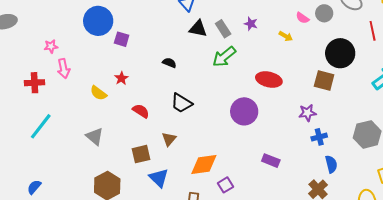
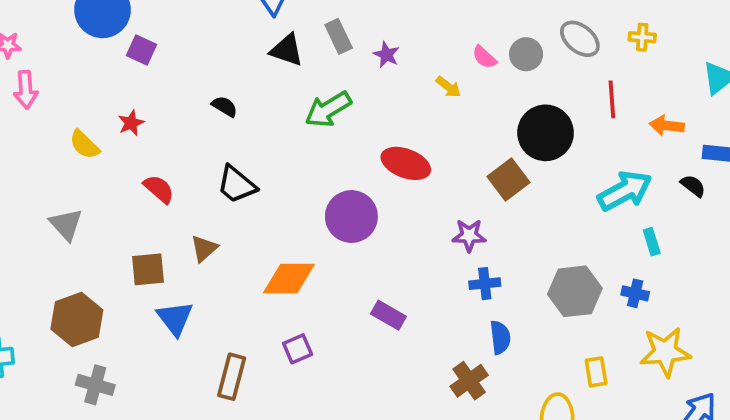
gray rectangle: (223, 29) -> (339, 36), moved
brown square: (324, 80) -> (509, 179), turned 30
orange diamond: (204, 165) -> (289, 278), moved

